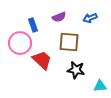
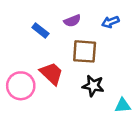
blue rectangle: (33, 25) -> (40, 31), turned -32
pink circle: (20, 43) -> (21, 86), moved

